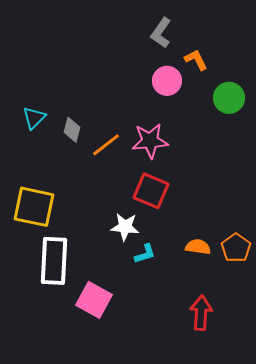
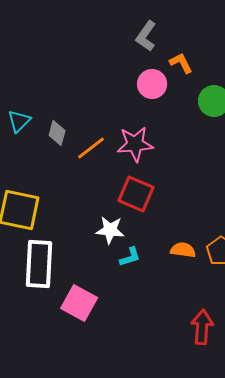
red arrow: (201, 313) -> (202, 327), moved

